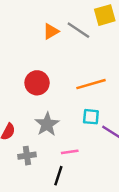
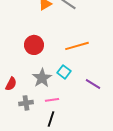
cyan square: (91, 117) -> (64, 72), moved, turned 32
pink line: (70, 152) -> (52, 100), moved

